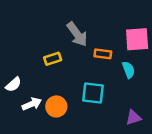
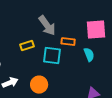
cyan square: (93, 93) -> (52, 56), moved
orange circle: (56, 106) -> (39, 85), moved

